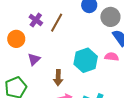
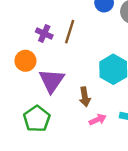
purple triangle: (34, 59) -> (52, 81), size x1.6

